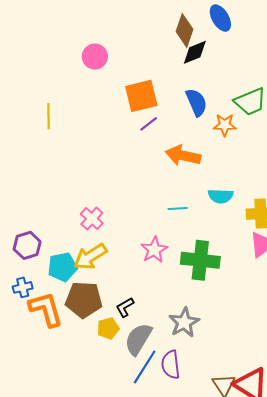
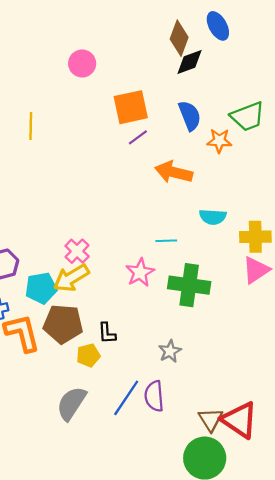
cyan line: (178, 209) -> (166, 241), moved
pink cross: (92, 219) -> (77, 251), moved
black L-shape: (125, 307) -> (107, 333), turned -65
gray star: (184, 322) -> (170, 351), size x0.7
gray semicircle: (138, 339) -> (71, 403), moved

